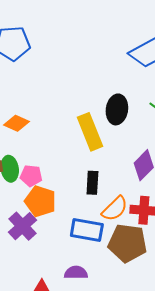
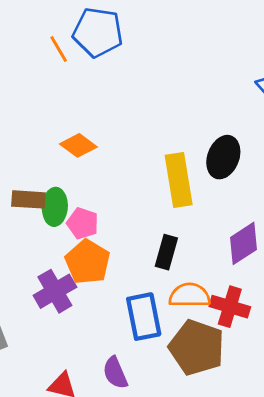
orange semicircle: (115, 209) -> (190, 295), turned -148
blue rectangle: (87, 230) -> (144, 317), turned 56
purple semicircle: (76, 273) -> (115, 373), turned -125

